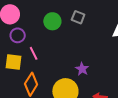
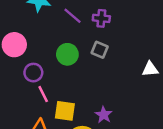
purple circle: (18, 35) -> (33, 73), moved
yellow square: (13, 62) -> (65, 111), moved

